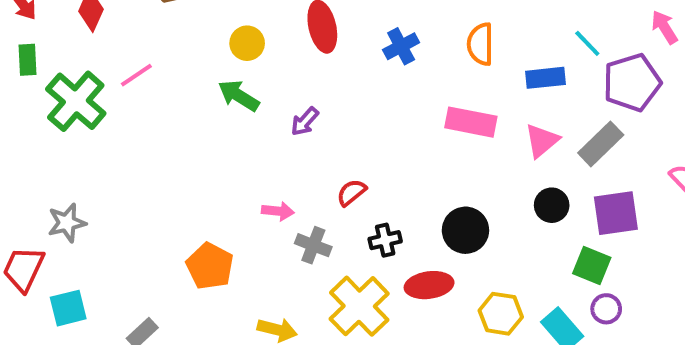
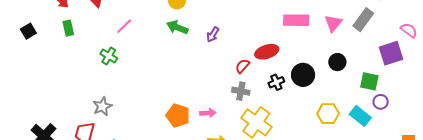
green cross: (76, 101) -> (109, 56), moved, size x0.6
black circle: (552, 205) -> (337, 62), moved
pink arrow: (278, 211) -> (208, 113), moved
purple square: (616, 213) -> (391, 53), moved
black cross: (385, 240) -> (276, 82), moved
gray cross: (313, 245) -> (241, 91), moved
red ellipse: (429, 285) -> (267, 52), moved

